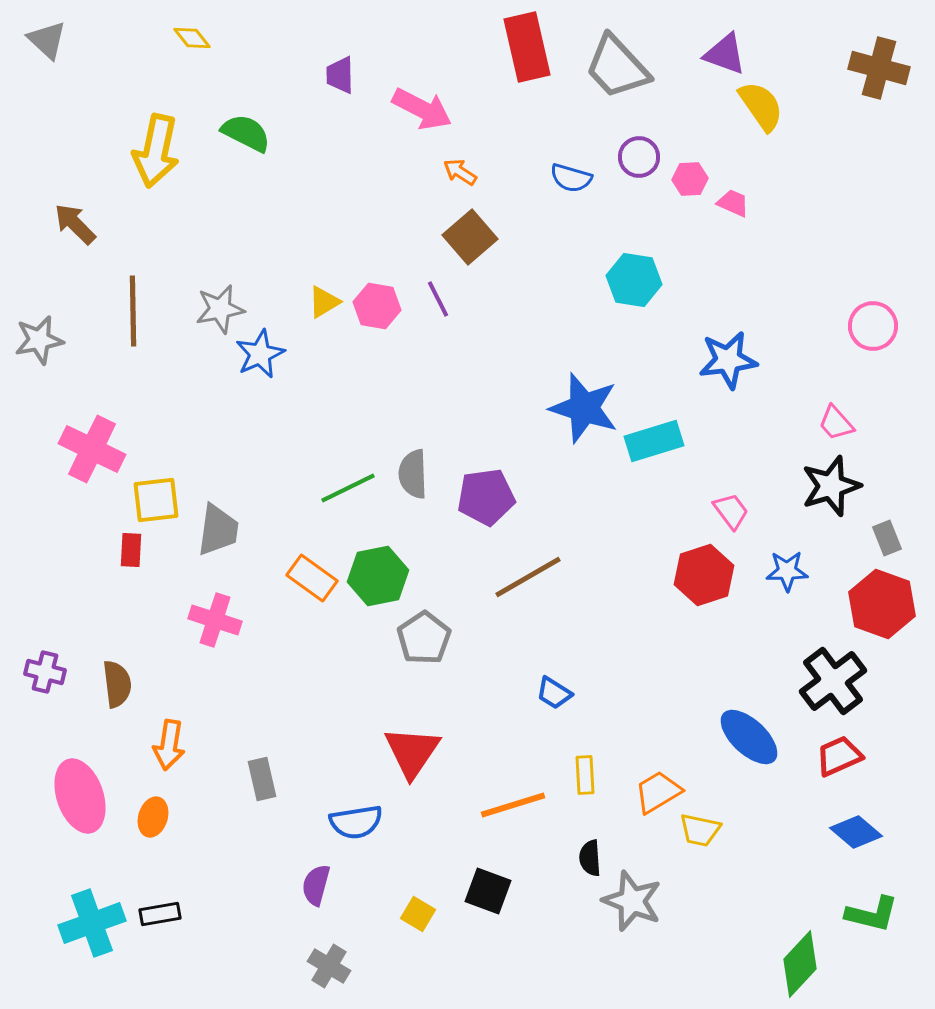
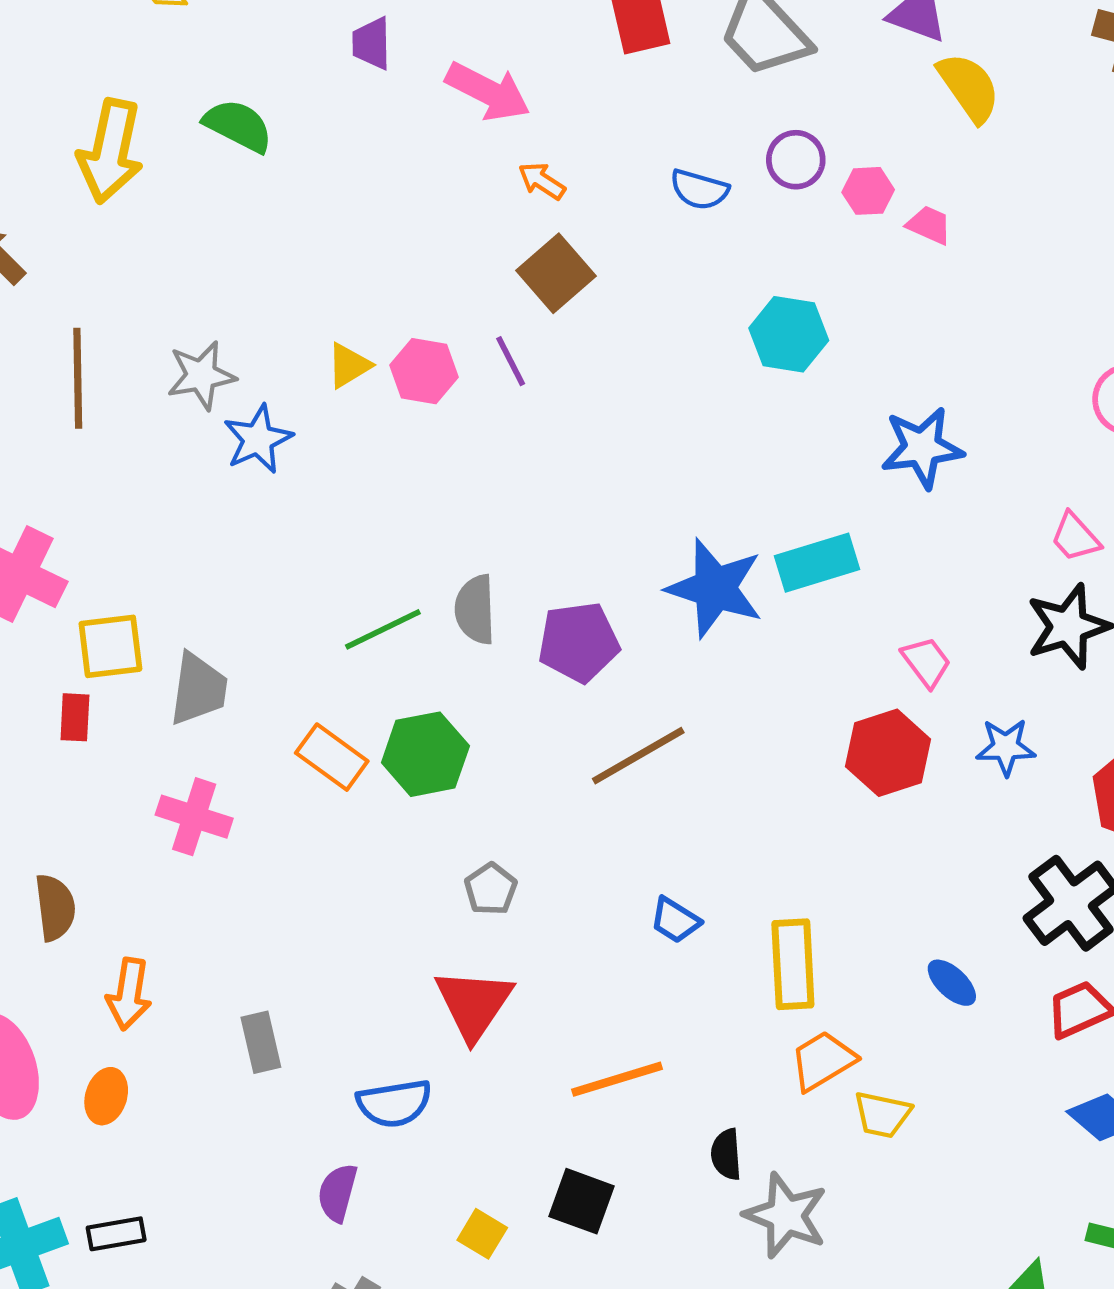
blue star: (584, 408) -> (715, 588), moved
gray pentagon: (424, 638) -> (491, 889), moved, size x0.7
blue ellipse: (749, 737) -> (952, 983), size x0.6
yellow rectangle: (585, 775) -> (793, 964), moved, size x1.6

